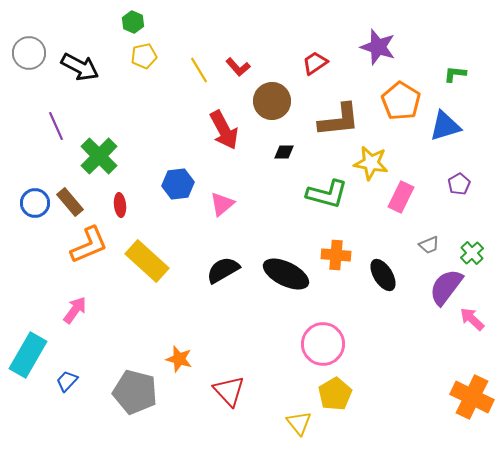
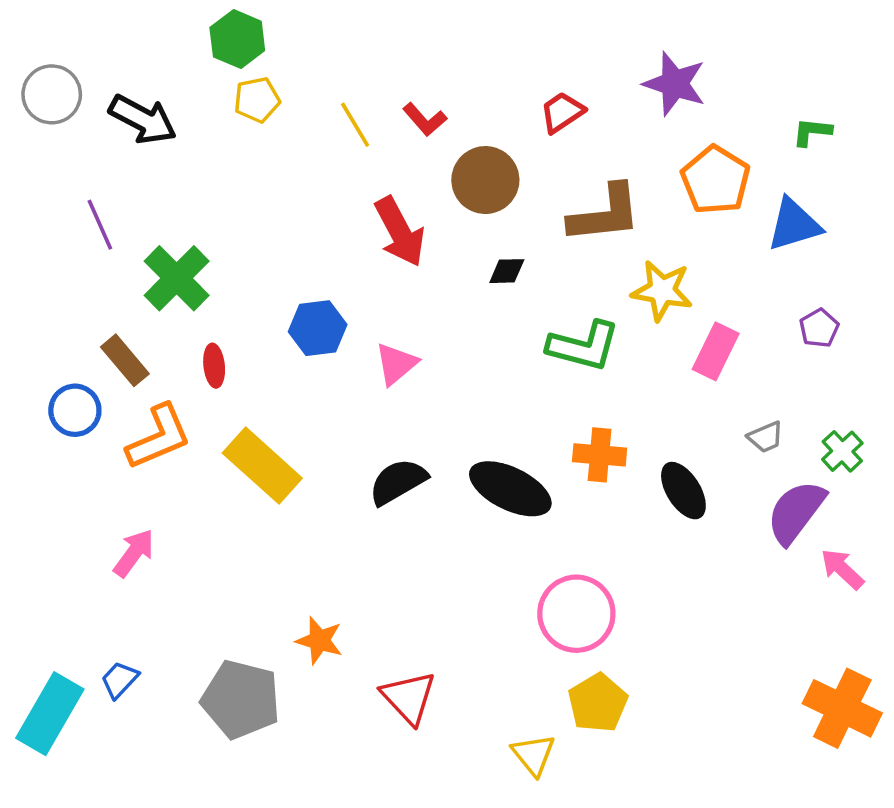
green hexagon: (133, 22) -> (237, 39), size x1.4
blue circle: (35, 203) -> (75, 410), moved
cyan rectangle: (28, 355) -> (50, 714), moved

